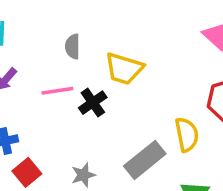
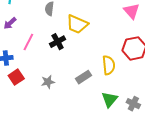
pink line: (57, 91) -> (28, 42), moved, turned -60
gray rectangle: (145, 160) -> (83, 77), size x0.7

